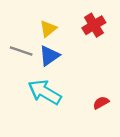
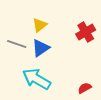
red cross: (94, 25) -> (86, 32), moved

